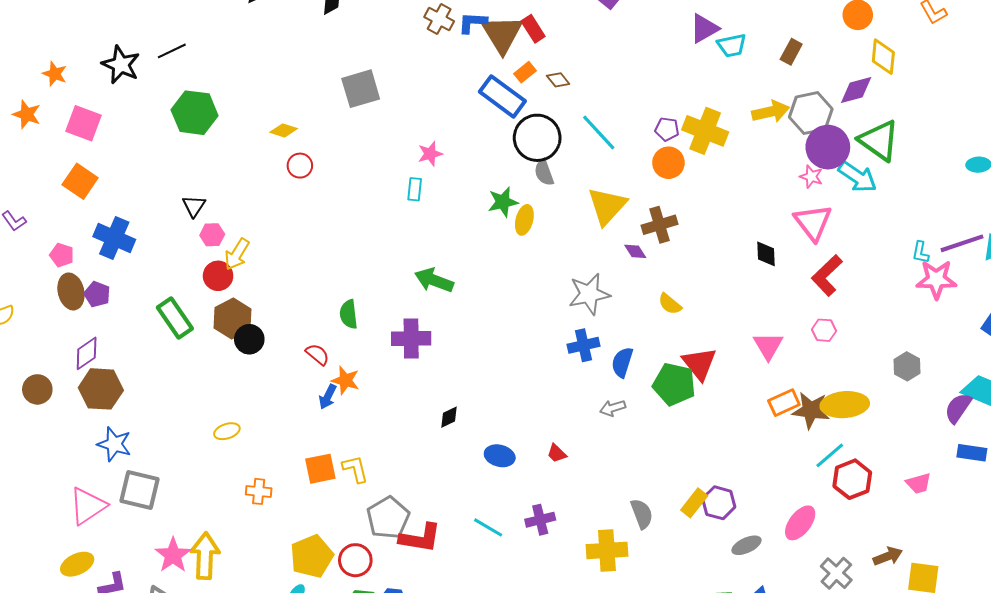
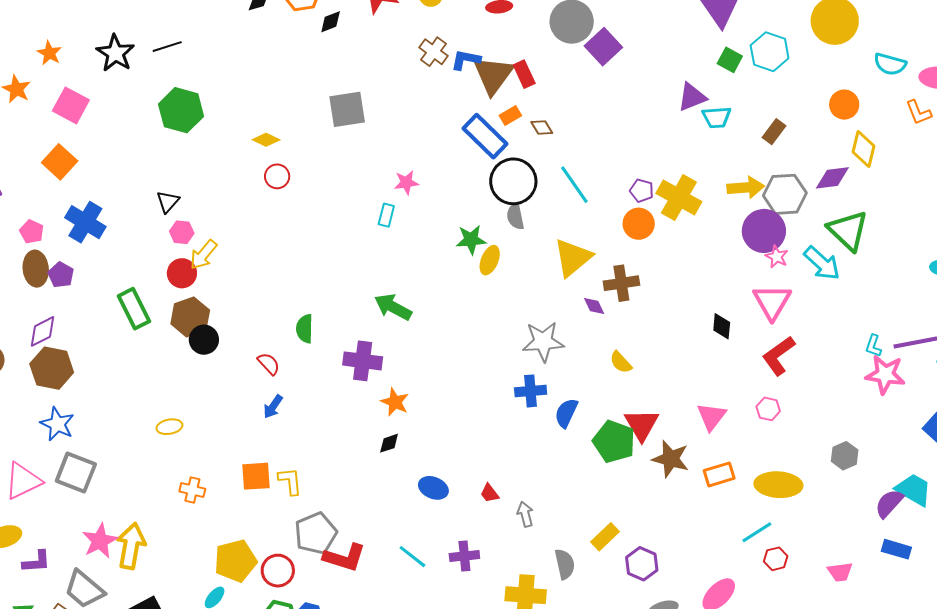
purple circle: (828, 147) -> (764, 231), moved
orange star: (345, 380) -> (395, 402), moved
gray arrow: (613, 408) -> (525, 514), moved, turned 85
brown star: (811, 410) -> (671, 459), moved
red hexagon: (852, 479) -> (776, 559), size x0.6
yellow rectangle: (694, 503) -> (605, 537), moved

